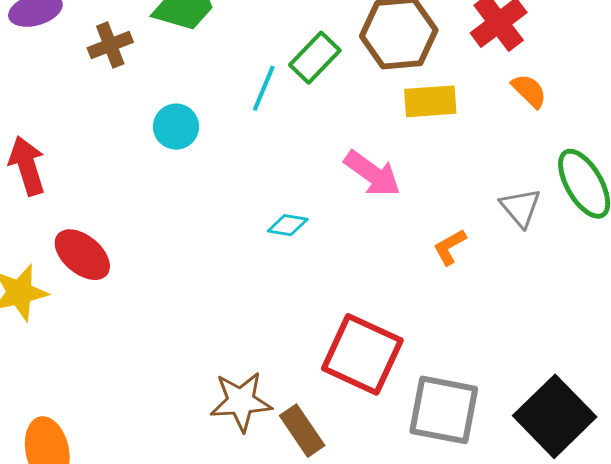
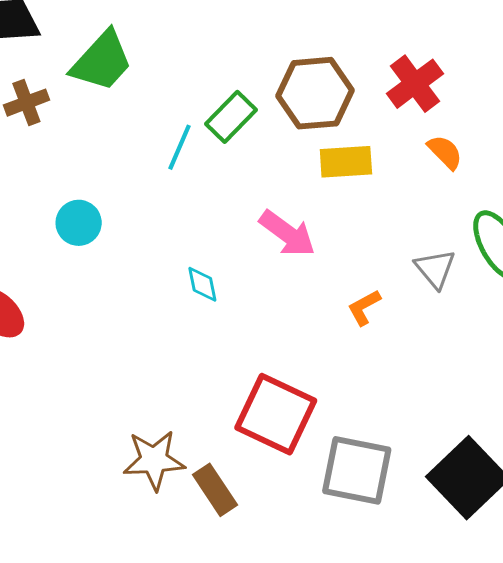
cyan circle: (176, 127) -> (79, 223), moved
cyan diamond: (288, 225) -> (202, 284), turned 69

